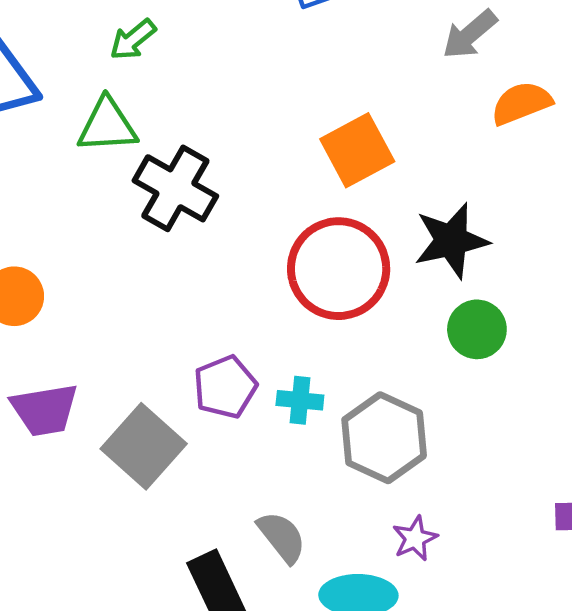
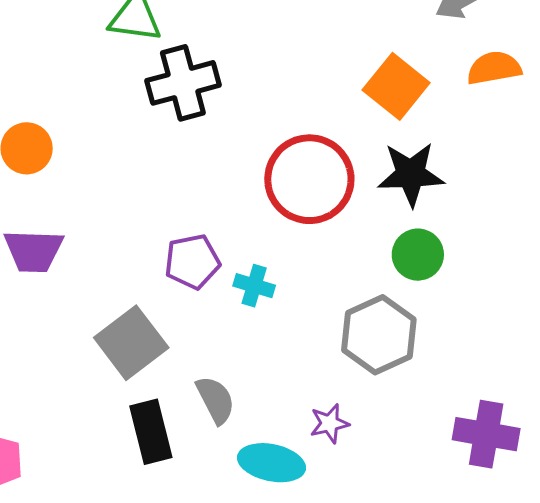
orange square: (357, 150) -> (396, 86), moved, turned -34
black cross: (175, 188) -> (183, 83), turned 34
gray hexagon: (384, 438) -> (379, 335), moved
gray square: (144, 446) -> (131, 343), moved

